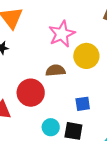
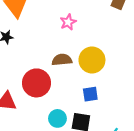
pink star: (62, 34) -> (68, 22), size x0.6
yellow circle: (86, 56) -> (92, 60), moved

